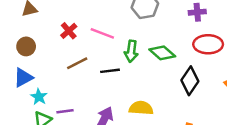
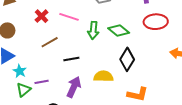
black line: (110, 71) -> (71, 59), moved
black diamond: (190, 81) -> (127, 59), moved

